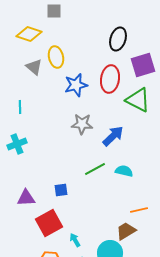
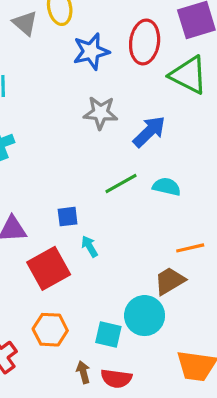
cyan arrow: (75, 240) -> (90, 246), moved

